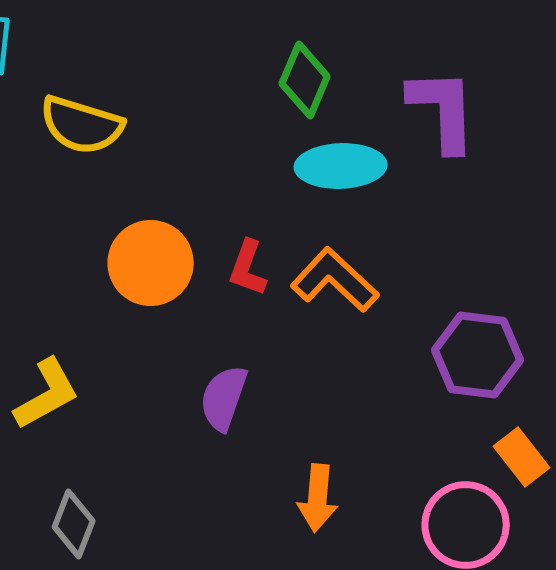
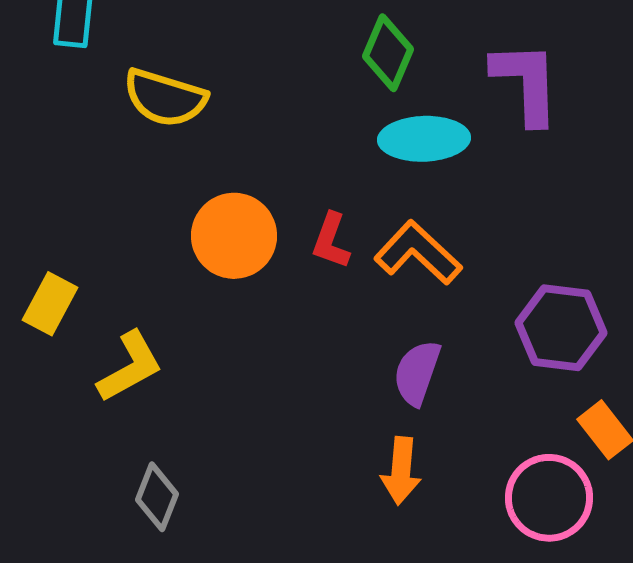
purple semicircle: (224, 398) -> (417, 373), moved

